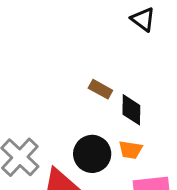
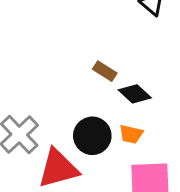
black diamond: (131, 110) -> (135, 94), turned -52

